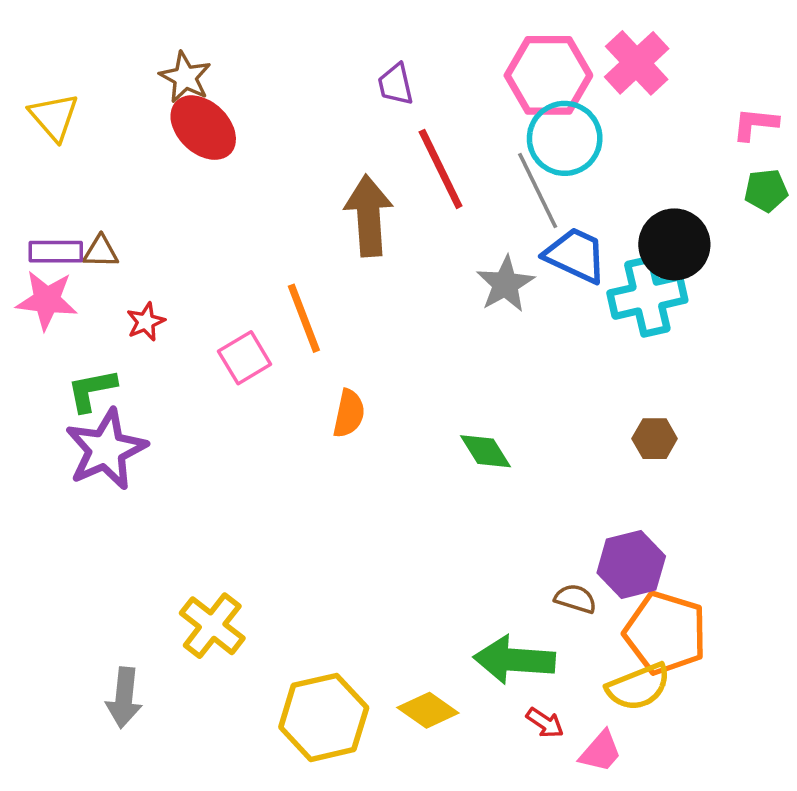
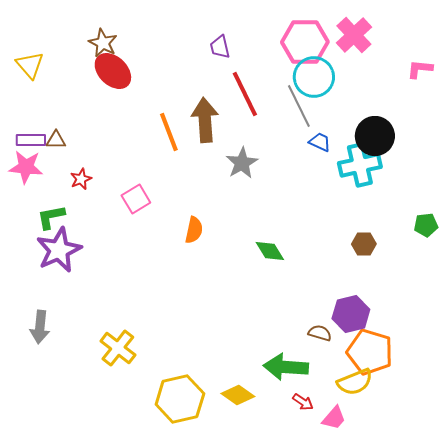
green pentagon: (766, 190) -> (426, 225), moved
blue trapezoid: (575, 255) -> (320, 142), size x0.6
gray star: (505, 284) -> (242, 163), moved
orange line: (304, 318) -> (169, 132), moved
gray arrow: (124, 698) -> (40, 327), moved

